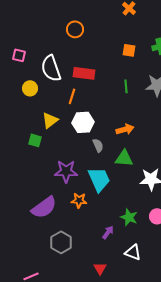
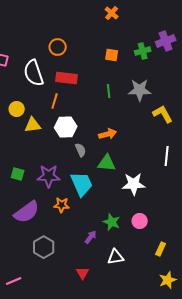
orange circle: (75, 29) -> (58, 47), moved
yellow circle: (30, 88) -> (17, 109), moved
yellow triangle: (50, 120) -> (33, 125), turned 30
green square: (35, 140) -> (18, 174), moved
white triangle: (133, 252) -> (116, 257), turned -30

